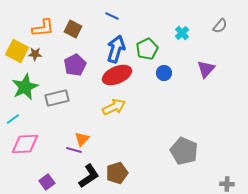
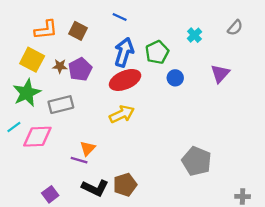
yellow square: (17, 51) -> (32, 60), moved
brown star: (35, 54) -> (60, 66), moved
pink diamond: (25, 144) -> (37, 137), moved
black L-shape: (89, 176) -> (95, 188), turned 60

